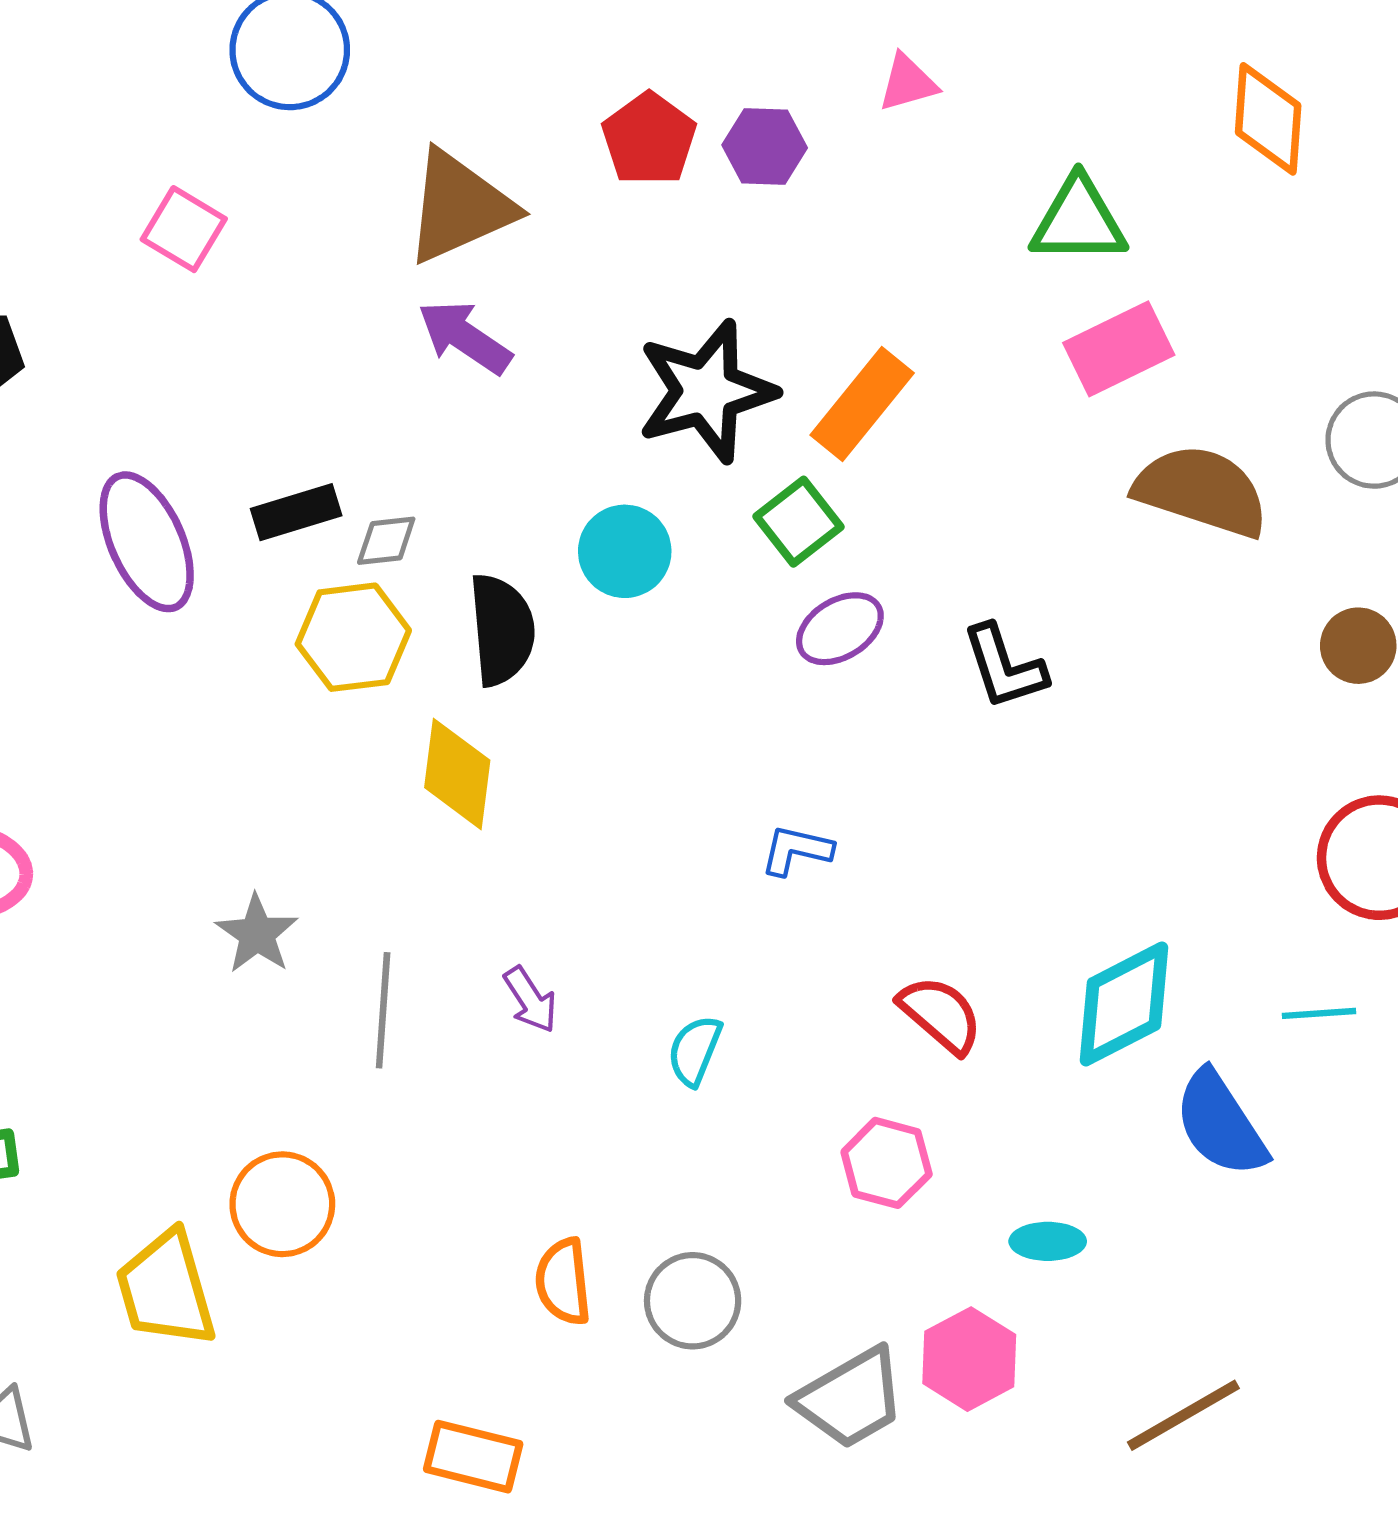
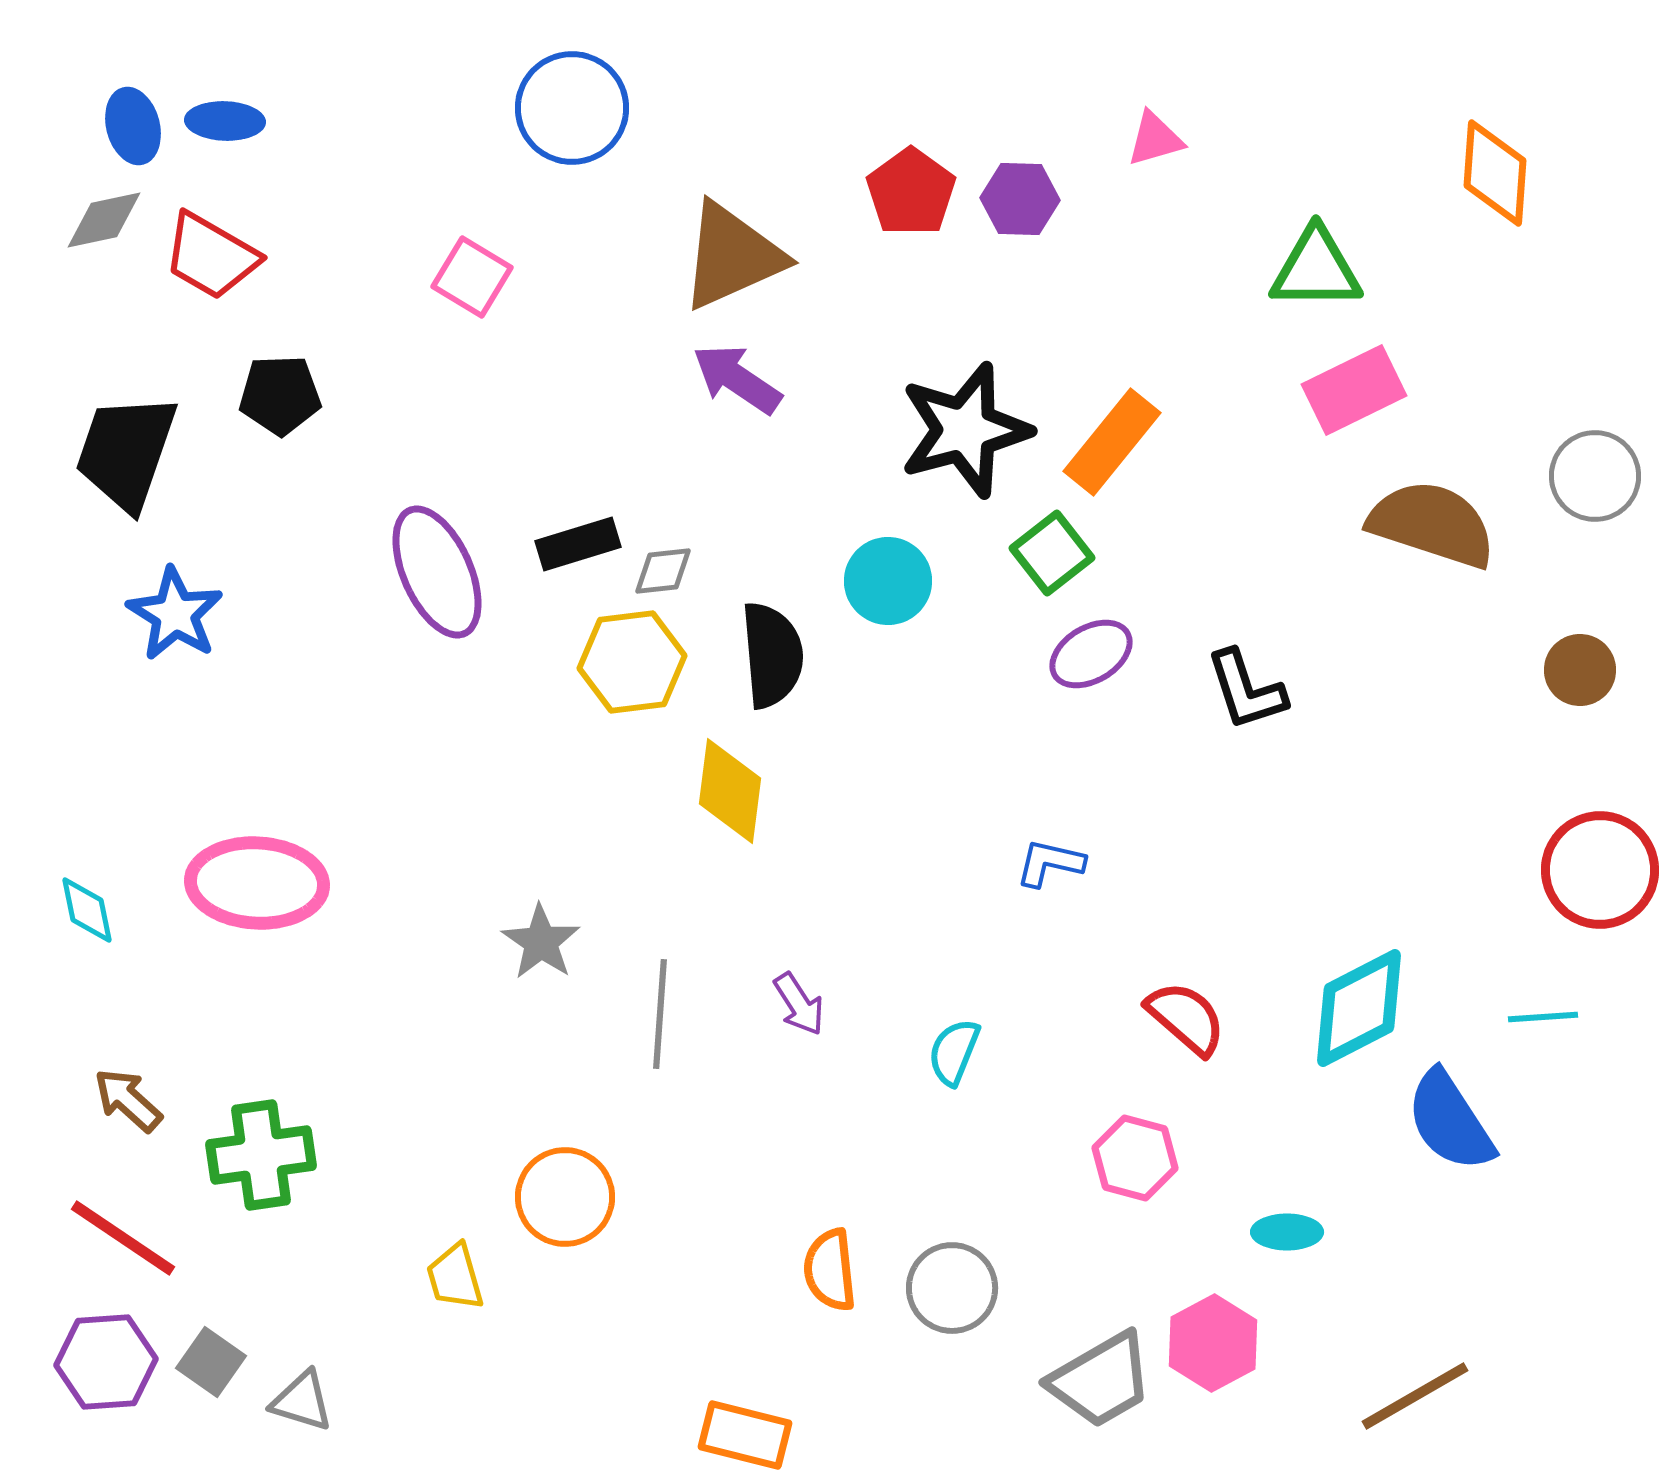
yellow trapezoid: (166, 1289) -> (455, 1277), size x0.6

